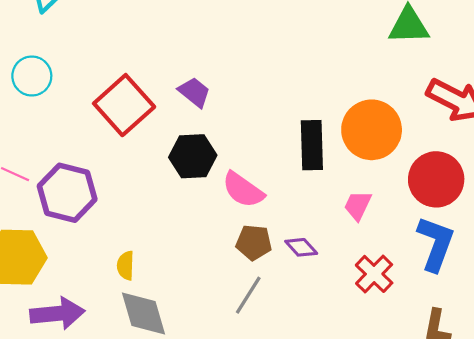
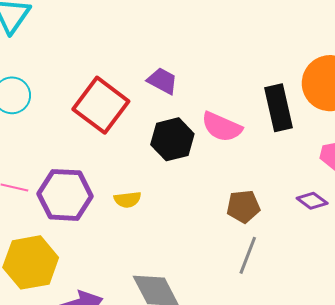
pink semicircle: (243, 190) -> (222, 127), moved
purple diamond: (301, 247) -> (312, 201), moved
yellow semicircle: (126, 265) -> (128, 200), moved, turned -88

